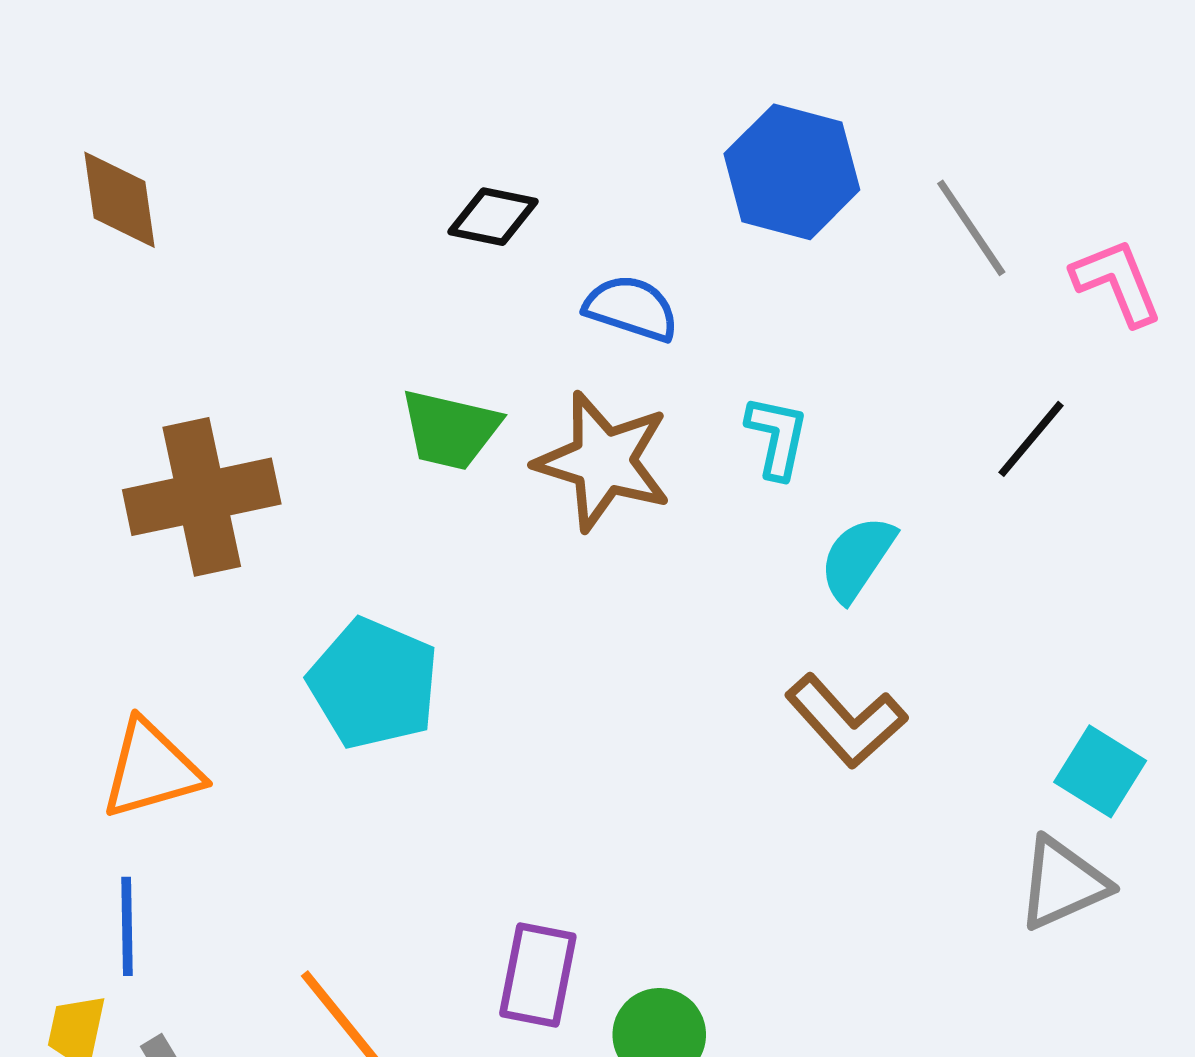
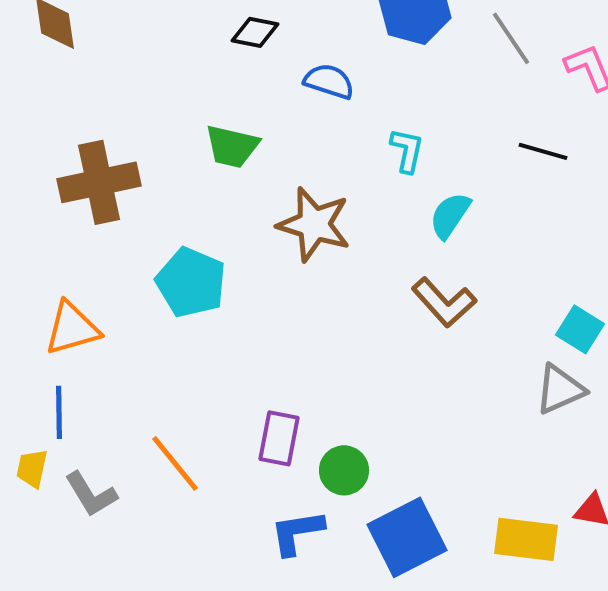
black line: (1031, 439) -> (543, 151), turned 66
brown star: (603, 461) -> (314, 224), moved

